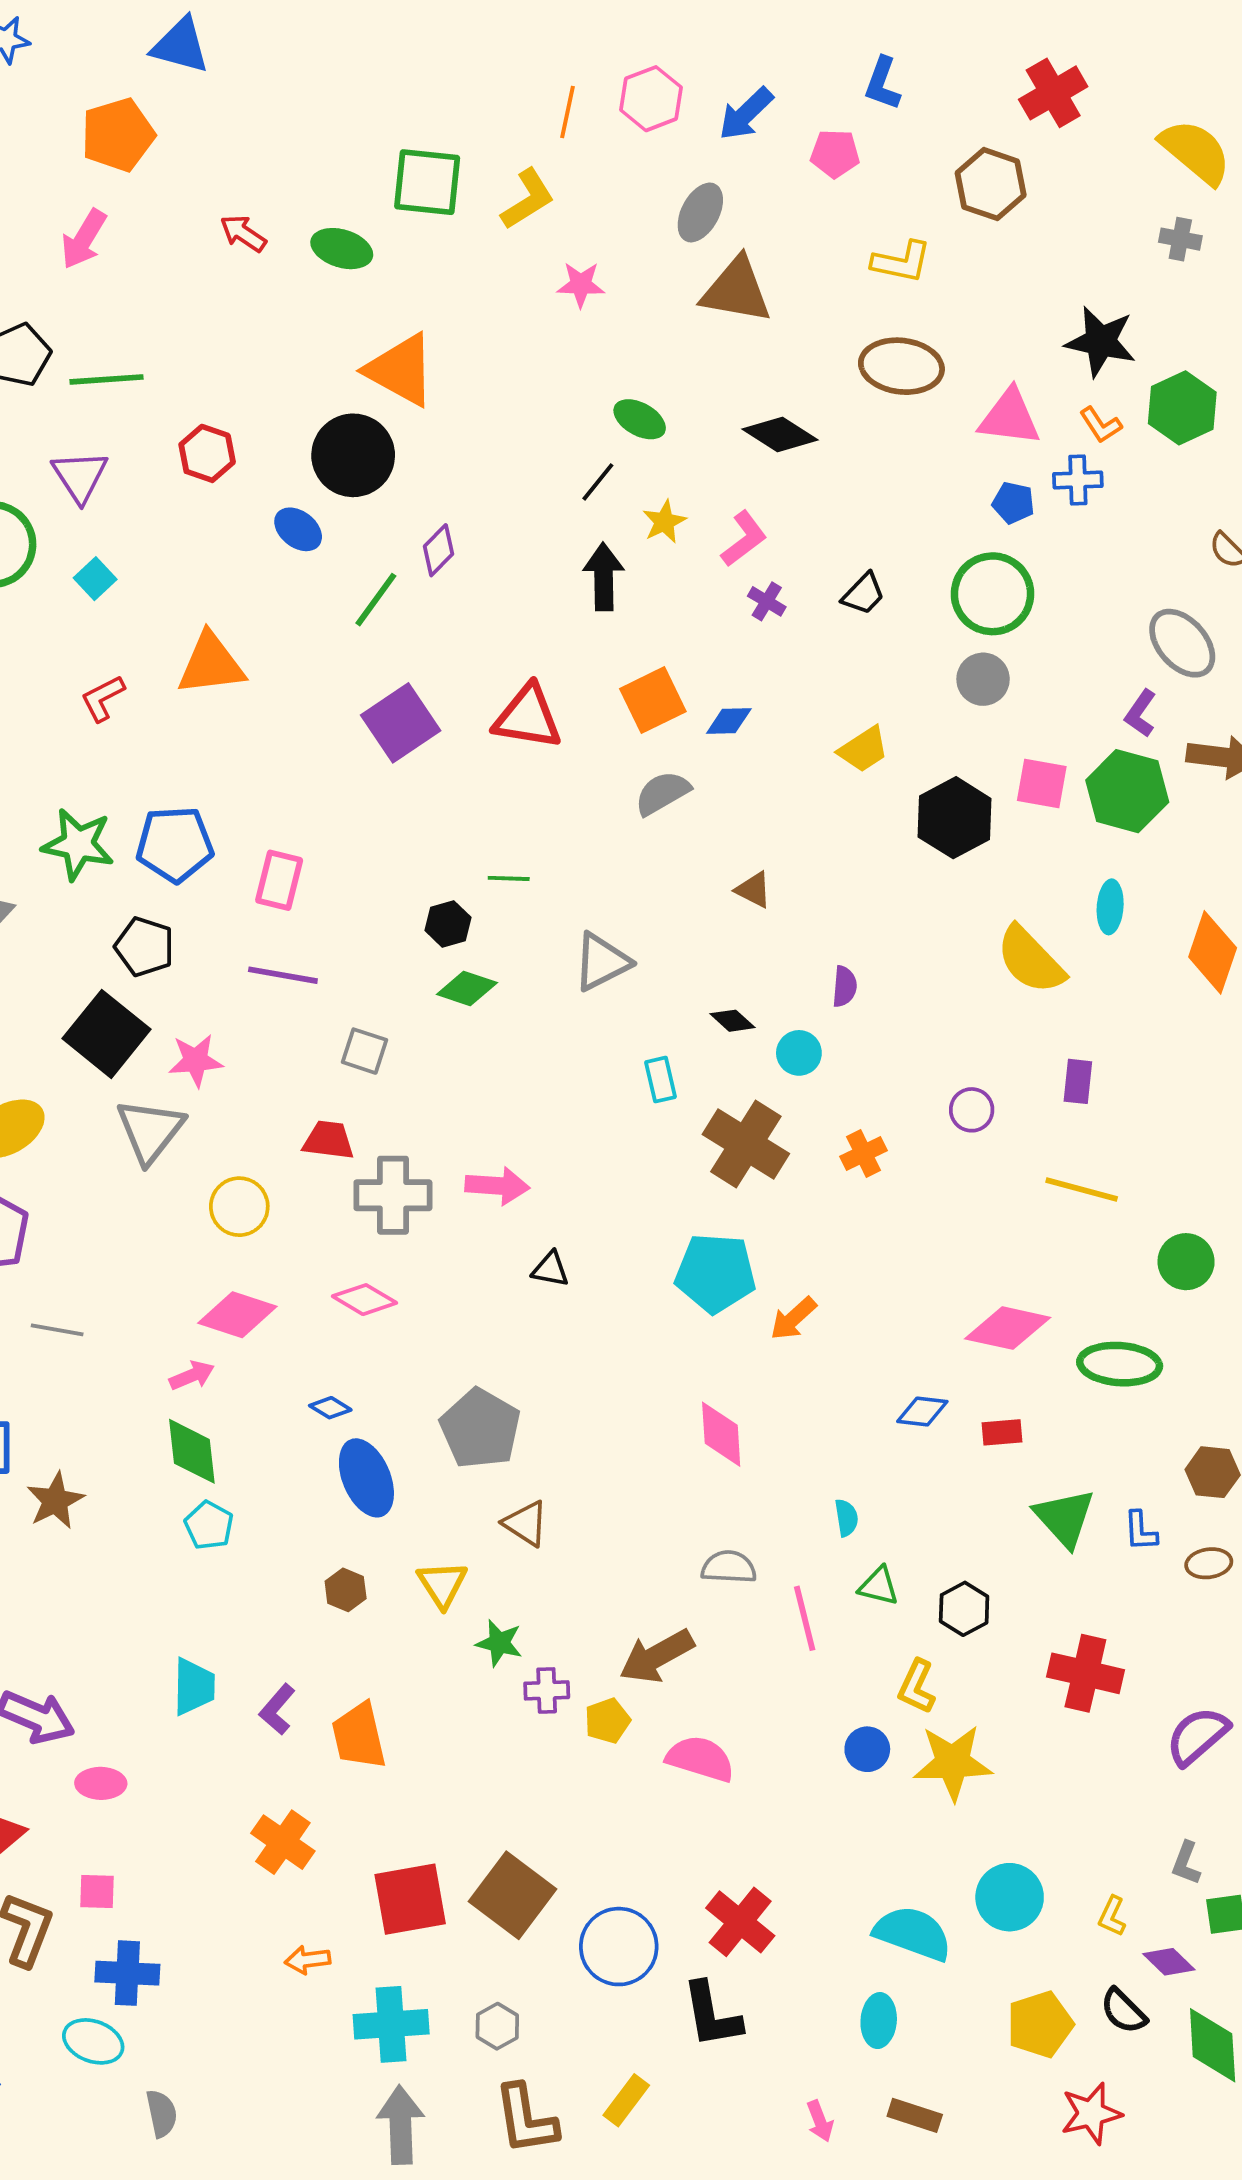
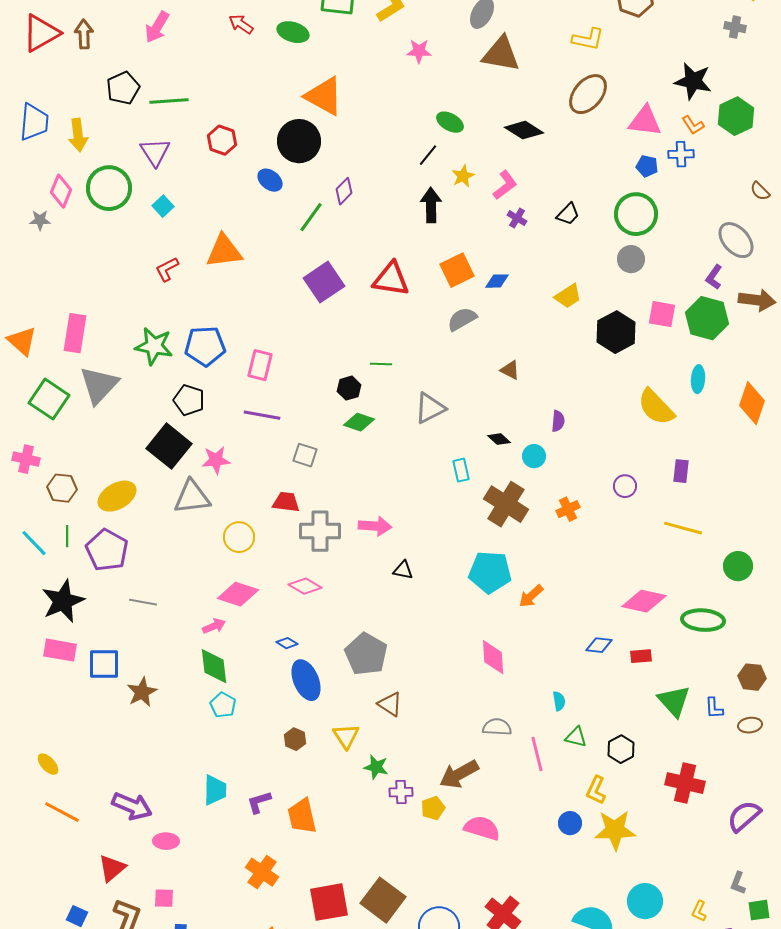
brown ellipse: (901, 366) -> (588, 94), turned -57
gray triangle: (150, 1131) -> (192, 497), turned 45
purple L-shape: (277, 1709) -> (259, 802), turned 32

